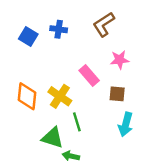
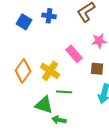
orange diamond: (27, 96) -> (23, 71), turned 30
green line: (77, 122) -> (64, 92), turned -70

